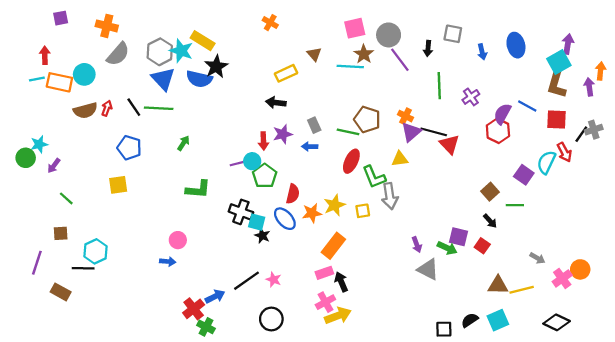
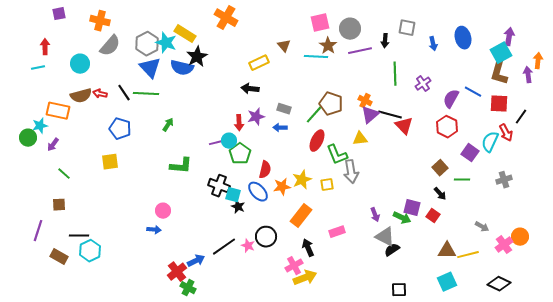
orange cross: (270, 23) -> (226, 18), moved, size x1.6
purple line: (400, 60) -> (360, 51), turned -65
orange rectangle: (59, 82) -> (58, 111), moved
red arrow: (107, 108) -> (100, 94), turned -96
gray rectangle: (314, 125) -> (284, 109), turned -48
gray cross: (594, 130) -> (504, 180), moved
red hexagon: (498, 131) -> (447, 127), moved
green line: (348, 132) -> (314, 115), turned -60
cyan hexagon: (96, 251) -> (90, 251), moved
pink rectangle: (324, 273) -> (337, 232), moved
black circle: (271, 319) -> (266, 237), moved
black semicircle: (470, 320) -> (392, 250), moved

